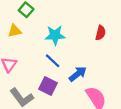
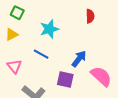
blue line: (53, 61) -> (41, 54), moved
purple square: (48, 86) -> (65, 79), moved

